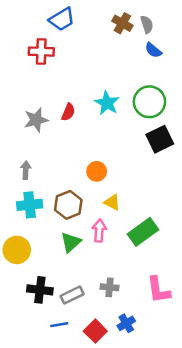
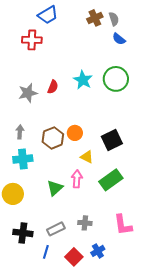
brown cross: (122, 23) -> (95, 18), turned 35
black square: (160, 139) -> (112, 140), moved
brown hexagon: (68, 205) -> (53, 138), moved
black cross: (40, 290) -> (23, 233), moved
blue line: (59, 325) -> (46, 252), turned -64

